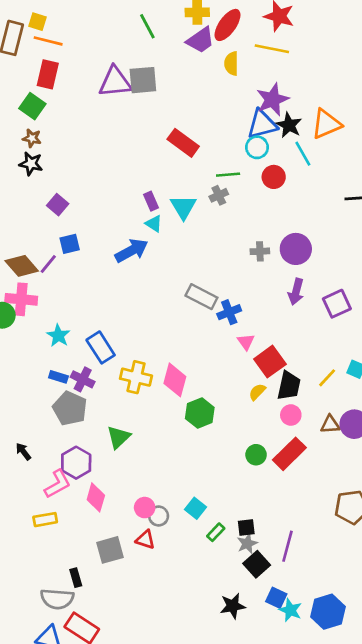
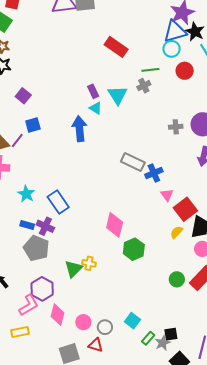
blue arrow: (132, 251) -> (79, 129), turned -65
yellow cross: (136, 377) -> (89, 263), moved, size x0.6
pink circle: (145, 508) -> (83, 322), moved
gray star: (247, 544) -> (163, 343), moved

